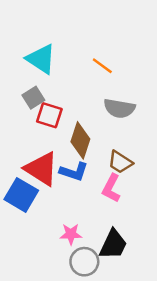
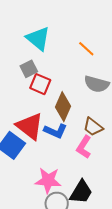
pink star: (71, 234) -> (48, 180), size x1.5

